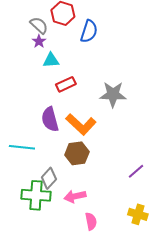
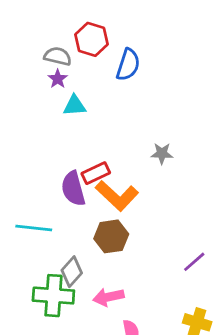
gray semicircle: (39, 25) -> (58, 56), turned -30
red rectangle: (66, 84) -> (96, 173), moved
gray star: (113, 94) -> (162, 153), size x0.6

